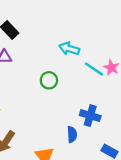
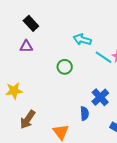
blue cross: (90, 116) -> (100, 97), turned 30

